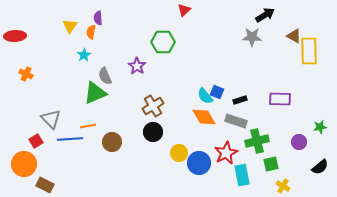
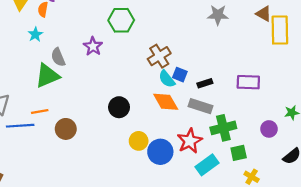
brown cross: (153, 106) -> (159, 56), moved
black circle: (153, 132) -> (119, 107), moved
cyan rectangle: (242, 175) -> (207, 165), turned 65

